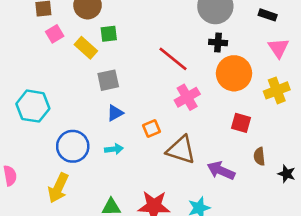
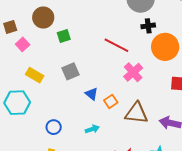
yellow rectangle: (86, 48) -> (35, 75), moved
blue triangle: (115, 113) -> (92, 94), moved, turned -40
blue circle: (73, 146) -> (54, 127), size x0.6
cyan arrow: (114, 149) -> (92, 129), moved

